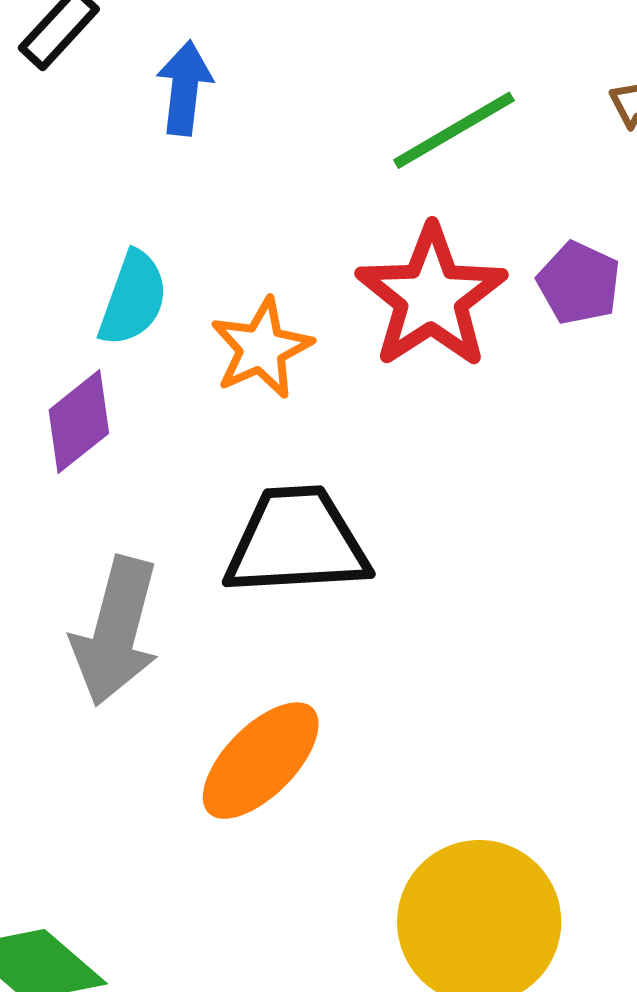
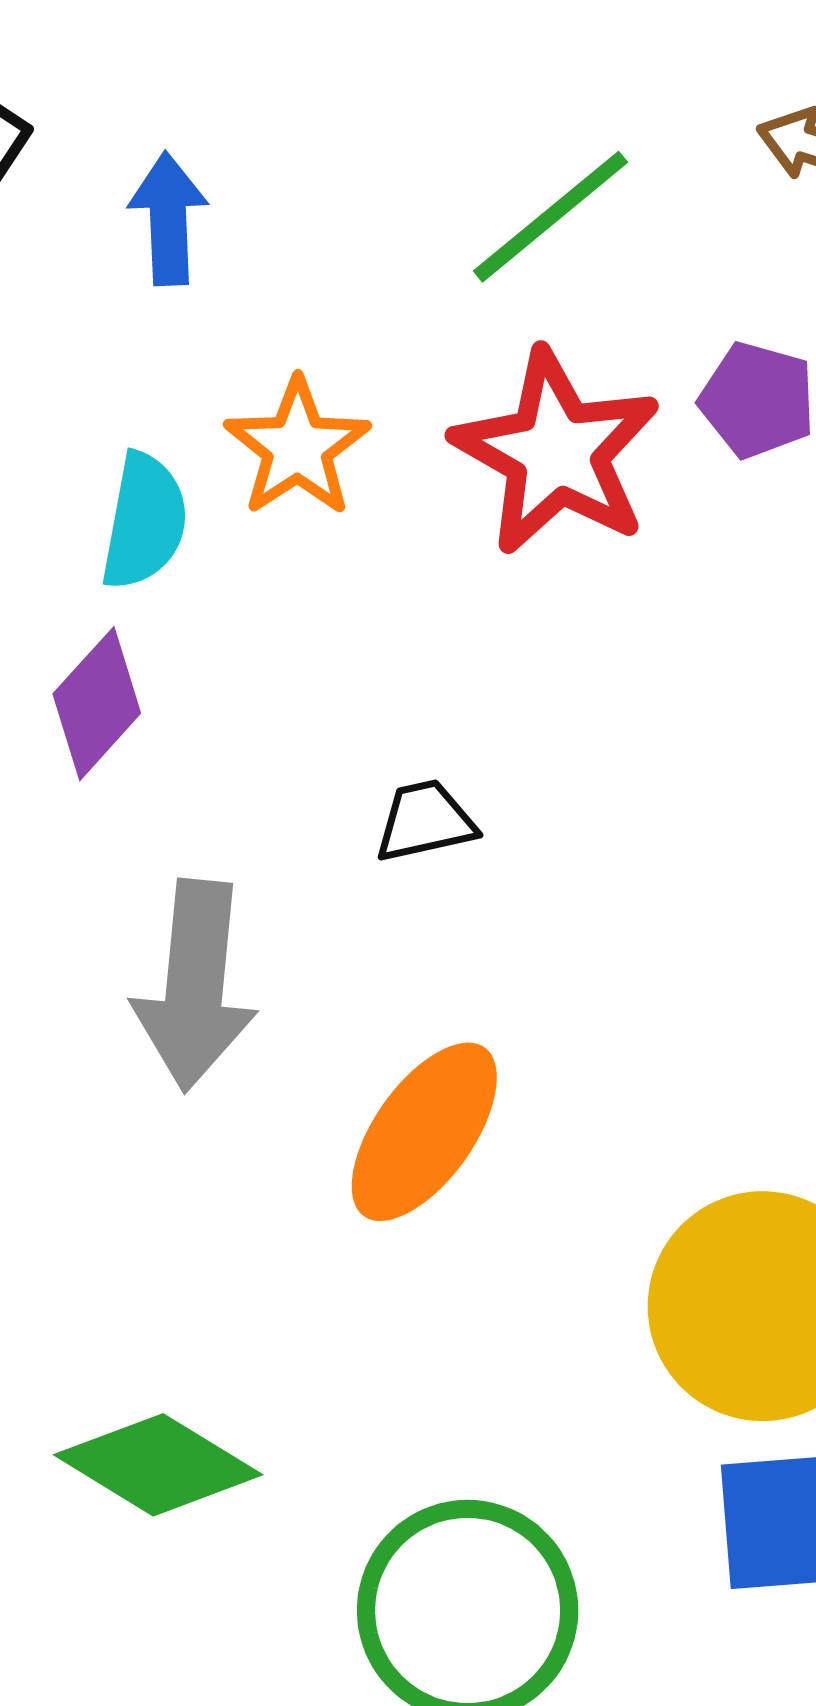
orange star: (261, 348) -> (297, 447), moved
black trapezoid: (297, 542) -> (425, 821), size x0.5

